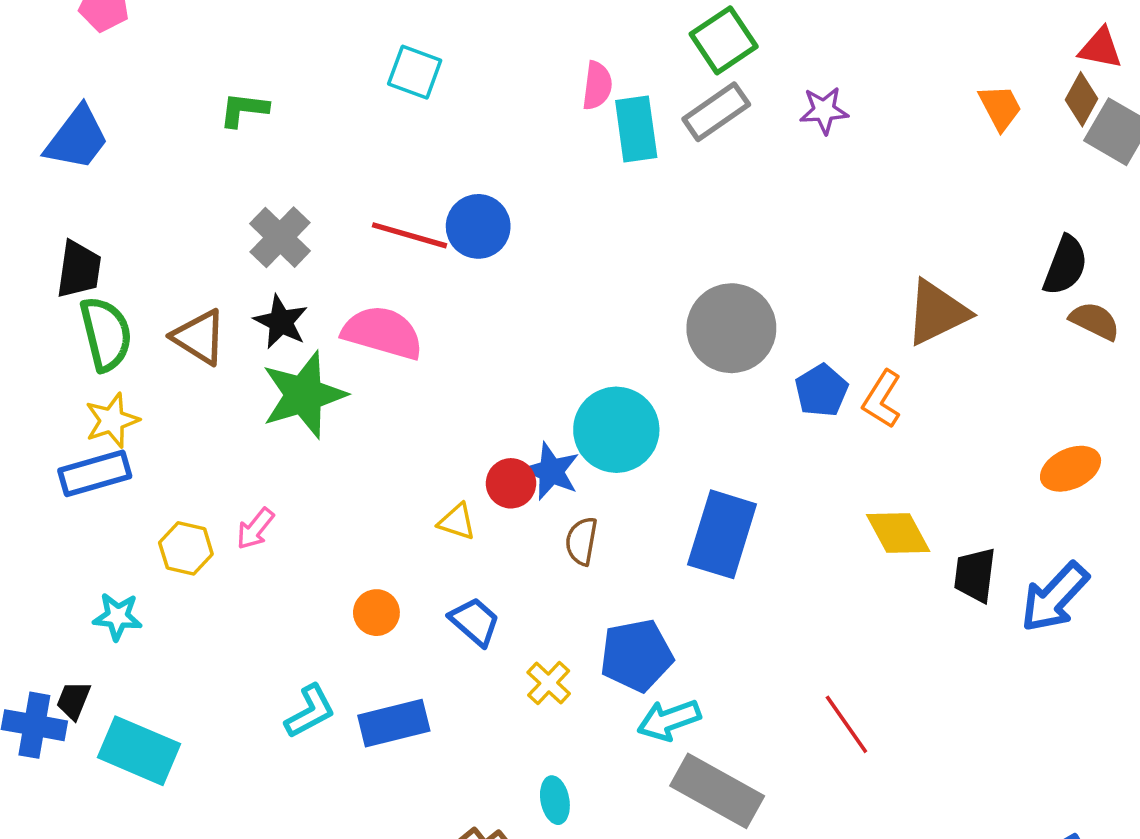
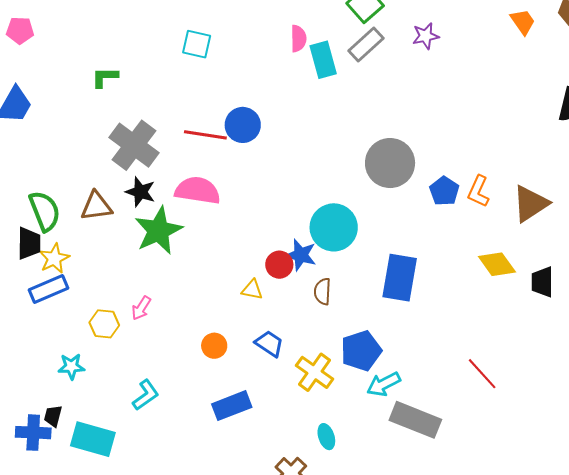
gray cross: (280, 237) -> (134, 145), size x1.4
black trapezoid: (79, 269) -> (29, 243), moved
brown triangle: (937, 312) -> (530, 204), moved
brown triangle: (199, 337) -> (96, 206), turned -32
yellow cross: (549, 683) -> (314, 372), size x1.5
cyan L-shape: (310, 711) -> (146, 395), moved

